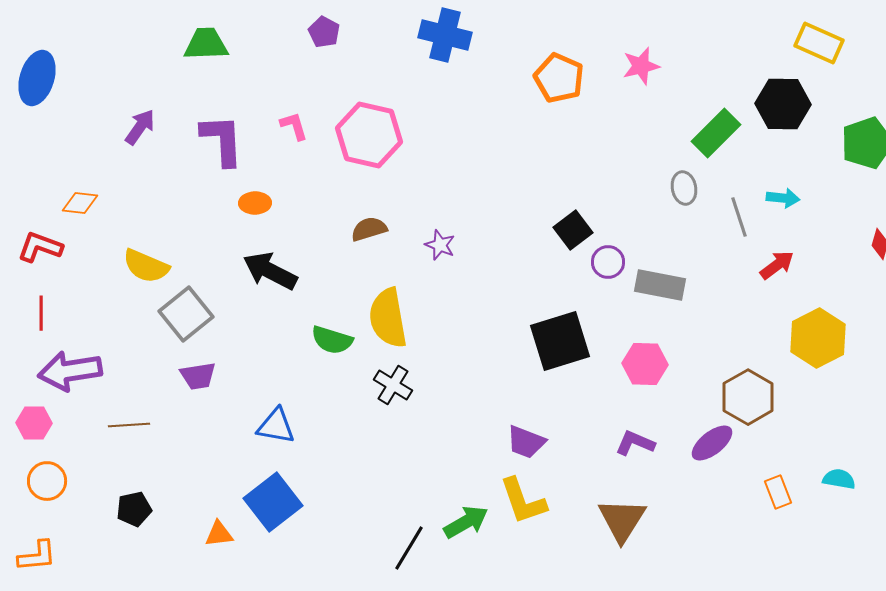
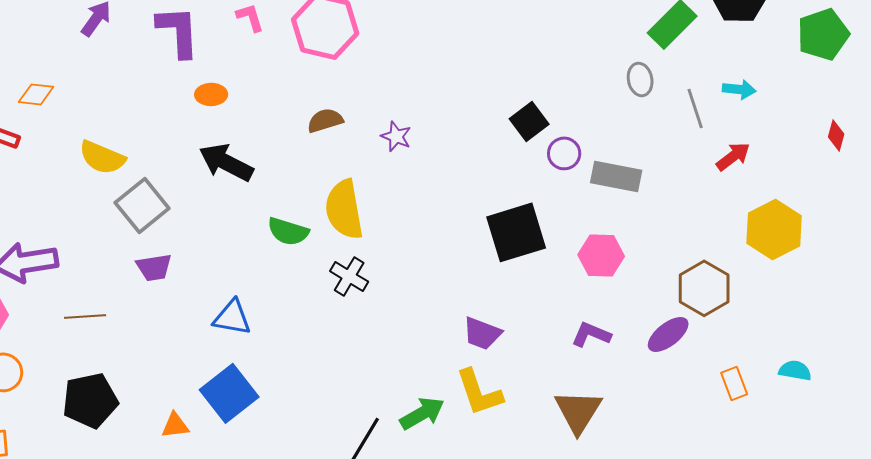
black pentagon: (134, 509) -> (90, 400), size x1.6

